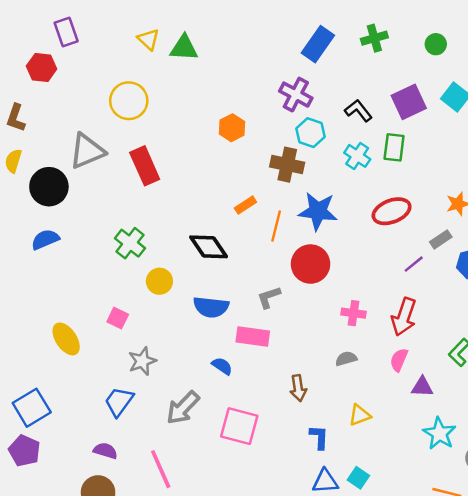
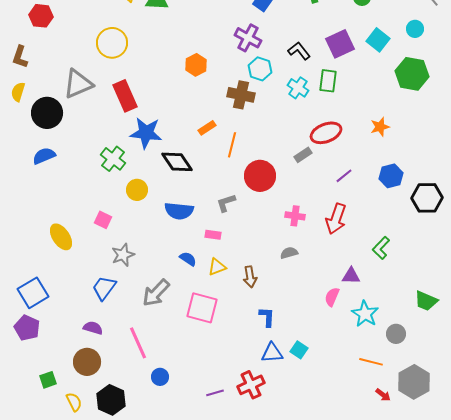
blue star: (318, 211) -> (146, 133), moved
gray rectangle: (441, 239) -> (303, 155), moved
pink rectangle: (253, 336) -> (213, 235), size x0.6
pink semicircle: (399, 360) -> (332, 297), moved
yellow triangle: (360, 415) -> (217, 267), moved

